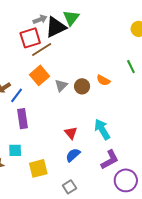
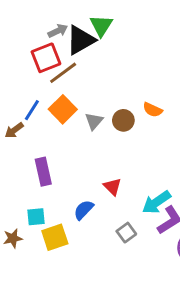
blue line: (17, 95) -> (32, 110), moved
cyan arrow: (102, 129) -> (156, 202), moved, turned -90
blue semicircle: (73, 155) -> (84, 210), moved
yellow square: (38, 168) -> (55, 237), moved
gray square: (69, 187) -> (126, 233), moved

